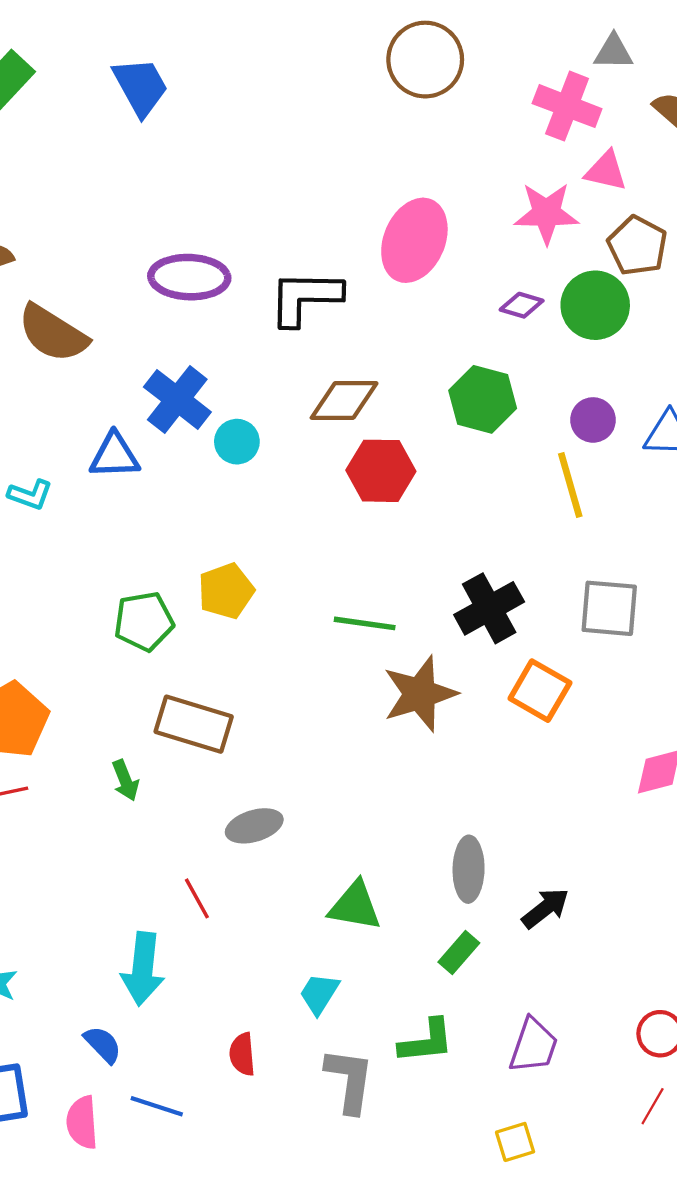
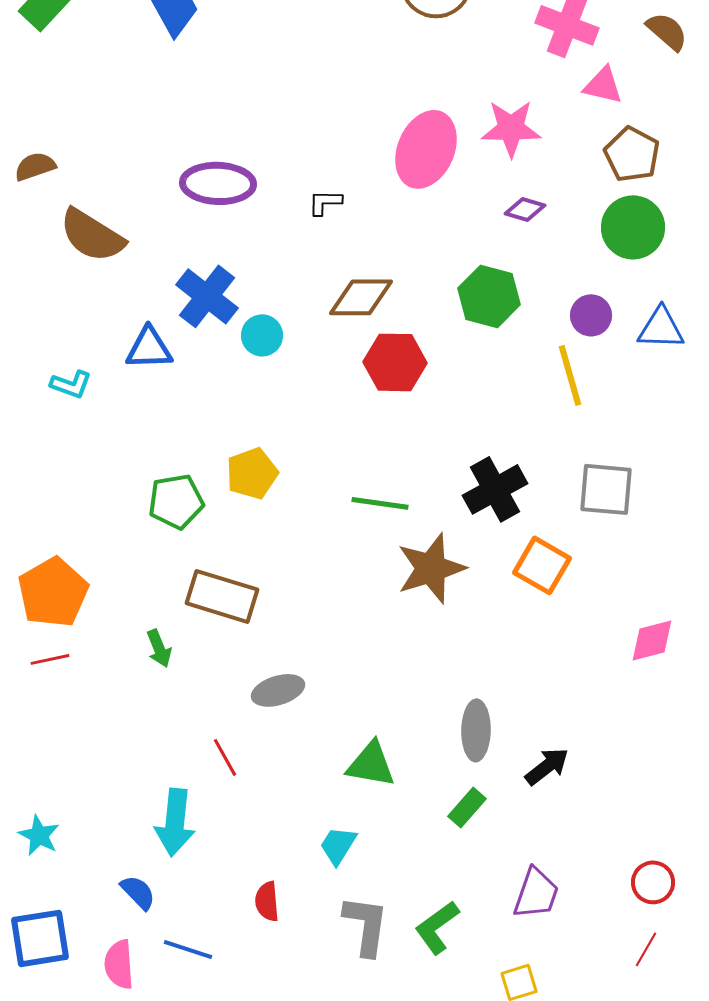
pink star: (546, 213) -> (511, 128), moved
black L-shape: (305, 298) -> (325, 202), size x0.5
green circle: (595, 305) -> (633, 227), moved
green L-shape: (426, 1041) -> (437, 927), moved, turned 150

